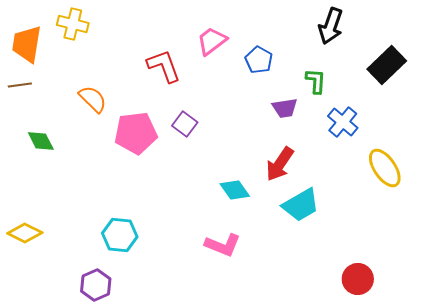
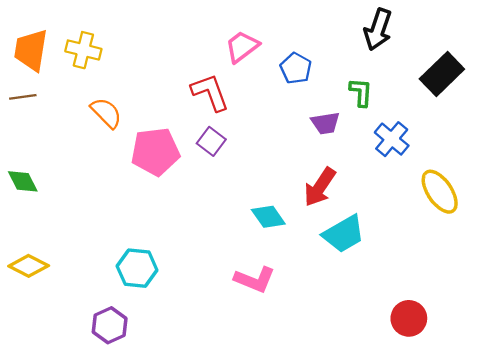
yellow cross: (73, 24) -> (83, 50), moved
red L-shape: (164, 66) -> (210, 92), moved
green diamond: (41, 141) -> (23, 181), moved

